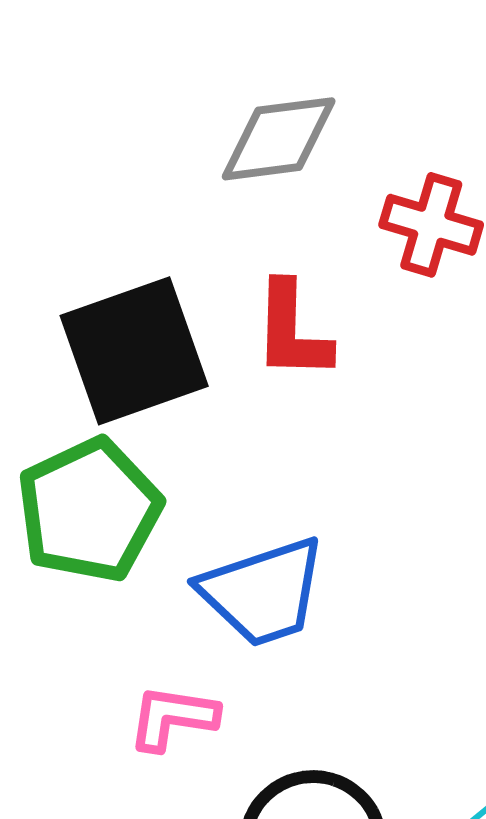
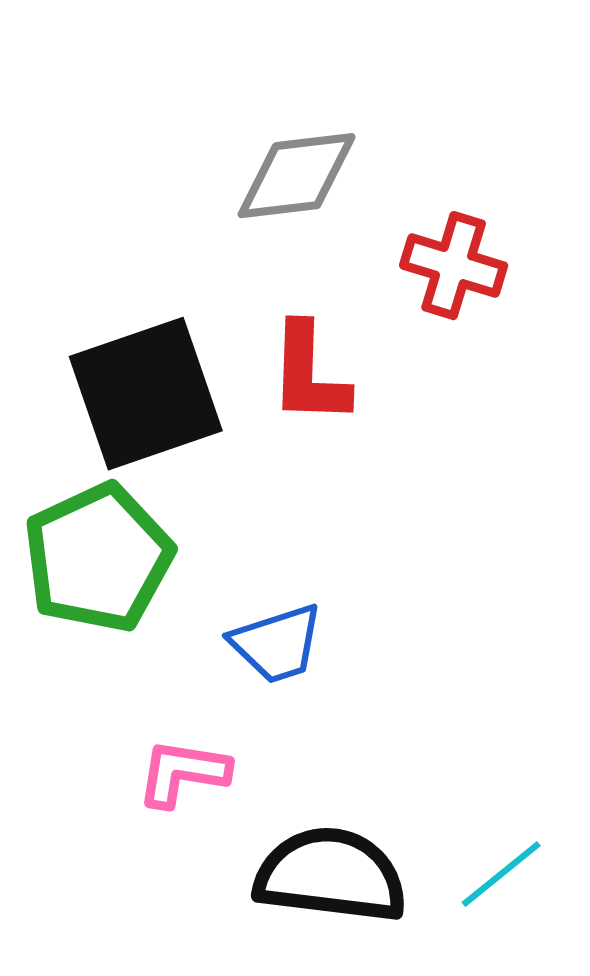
blue trapezoid: (263, 592) -> (277, 644), size x0.7

